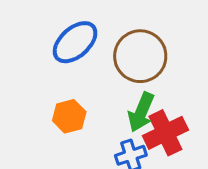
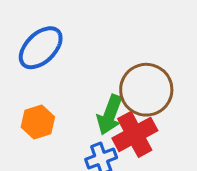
brown circle: (140, 56) -> (146, 90), moved

